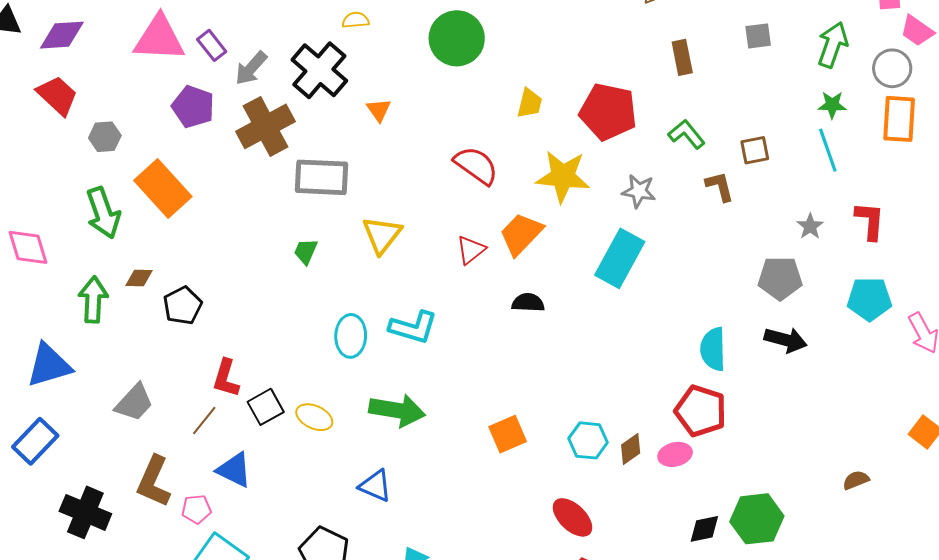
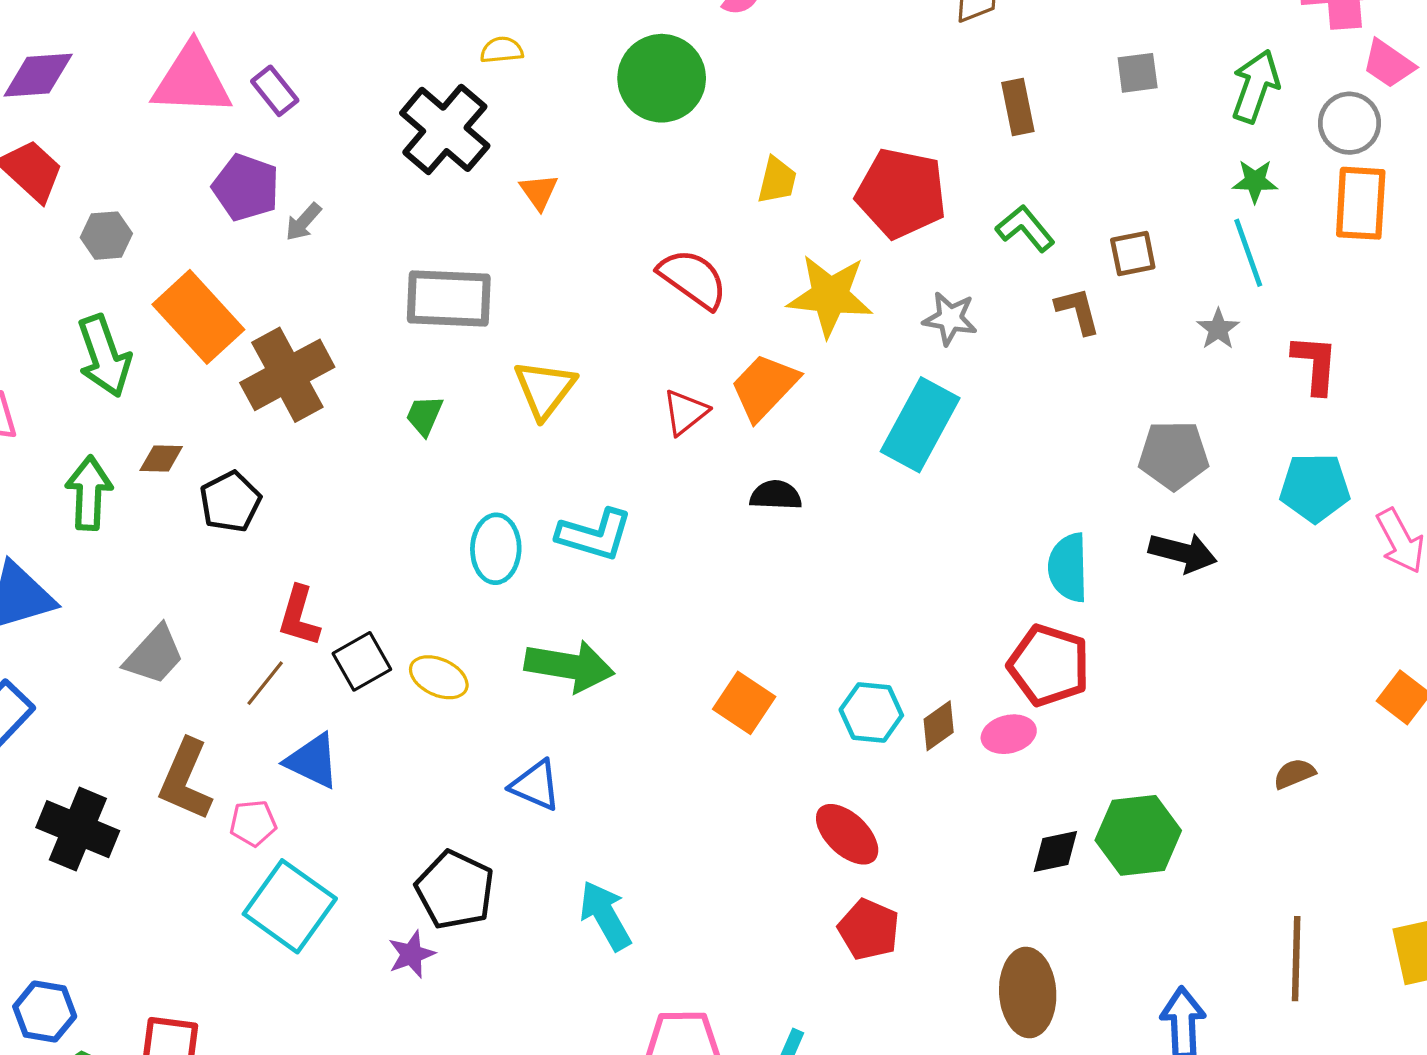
gray arrow: (251, 68) -> (303, 222), moved, size x0.7
brown cross: (265, 126) -> (287, 375), moved
gray star: (810, 226) -> (1218, 329), moved
orange square: (508, 434) -> (744, 703), turned -33

